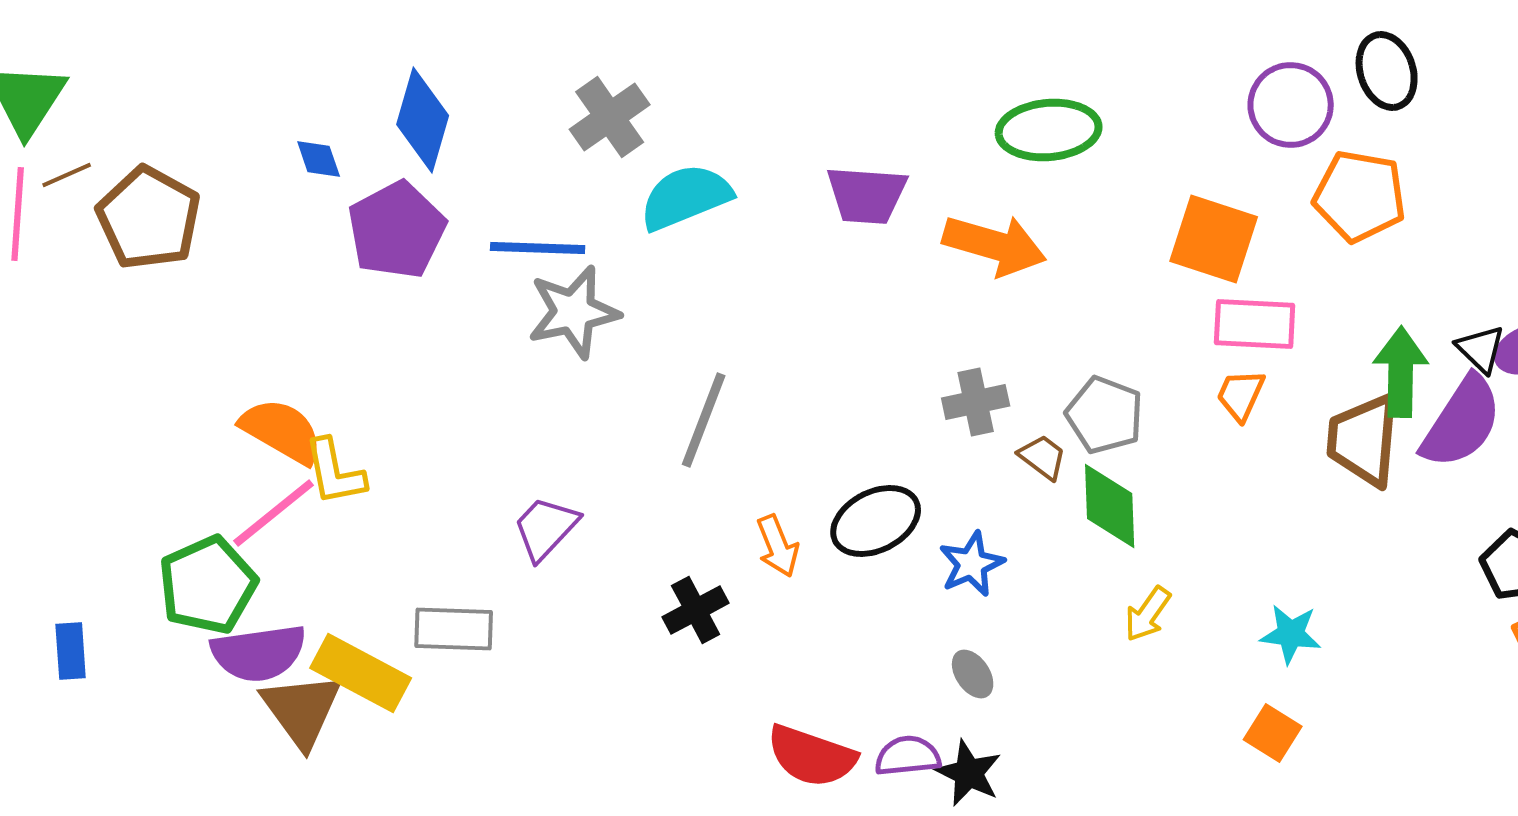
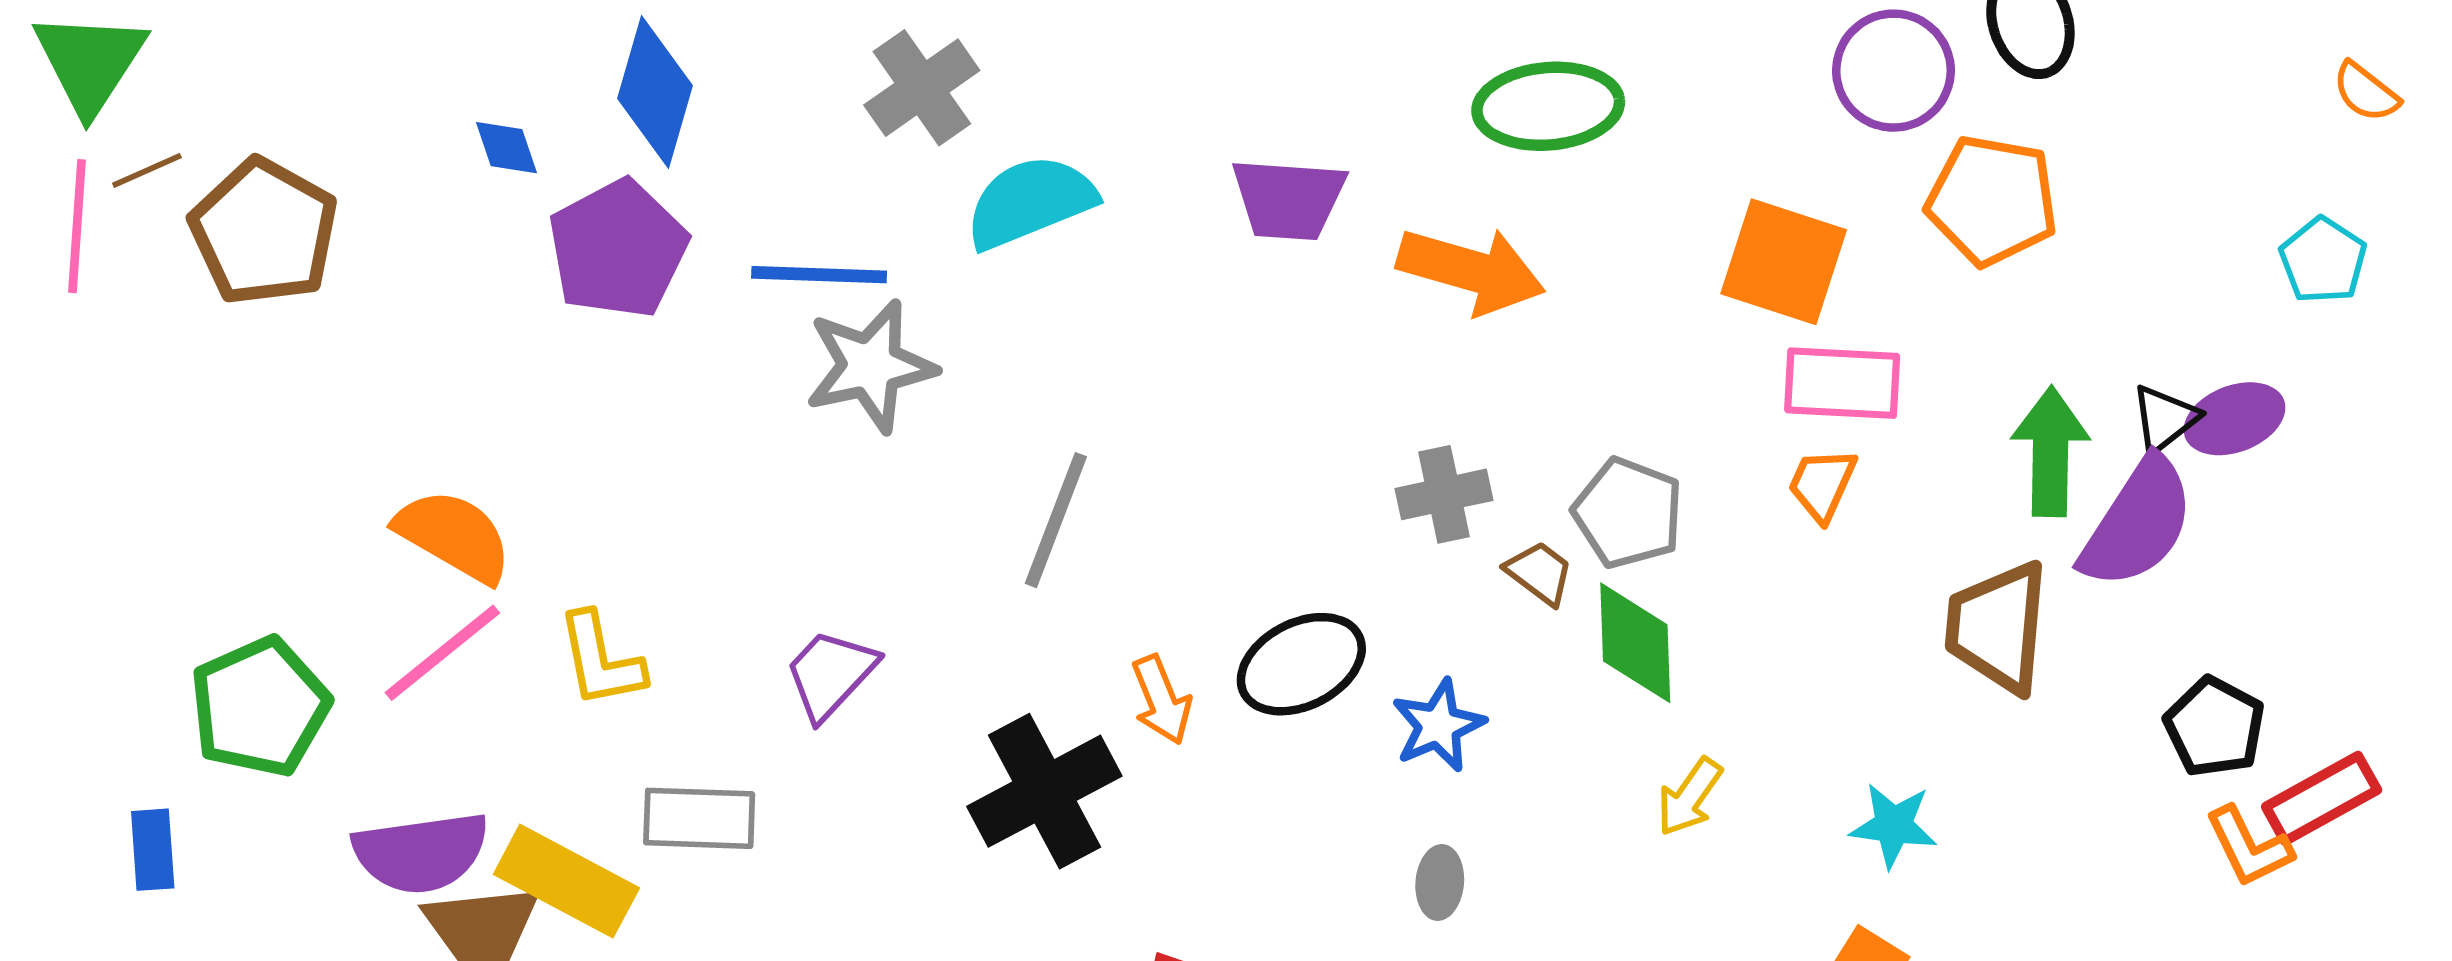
black triangle: (1481, 349) -> (2165, 419), turned 38
brown trapezoid: (1364, 440) -> (1998, 627), moved
yellow L-shape: (335, 472) -> (601, 660), moved
green pentagon: (208, 585) -> (260, 707), moved
black cross: (696, 610) -> (1044, 791), size x1.6
gray ellipse: (973, 674) -> (1440, 883), turned 39

